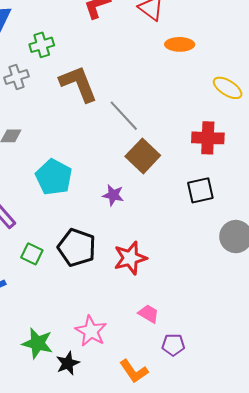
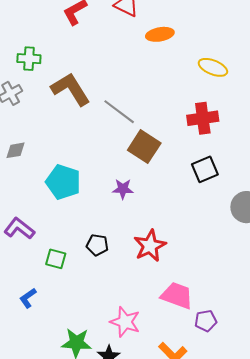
green cross: (42, 45) -> (29, 59), turned 30
black pentagon: (77, 247) -> (97, 245), size x0.6
pink trapezoid: (149, 314) -> (177, 295), size x1.6

